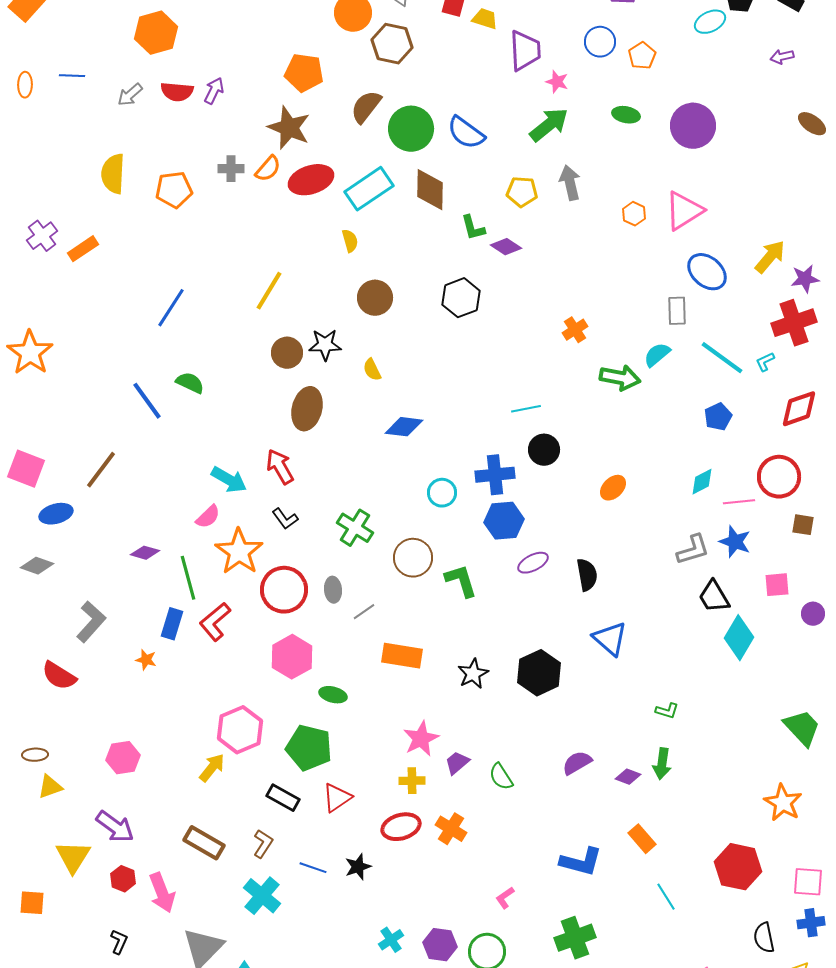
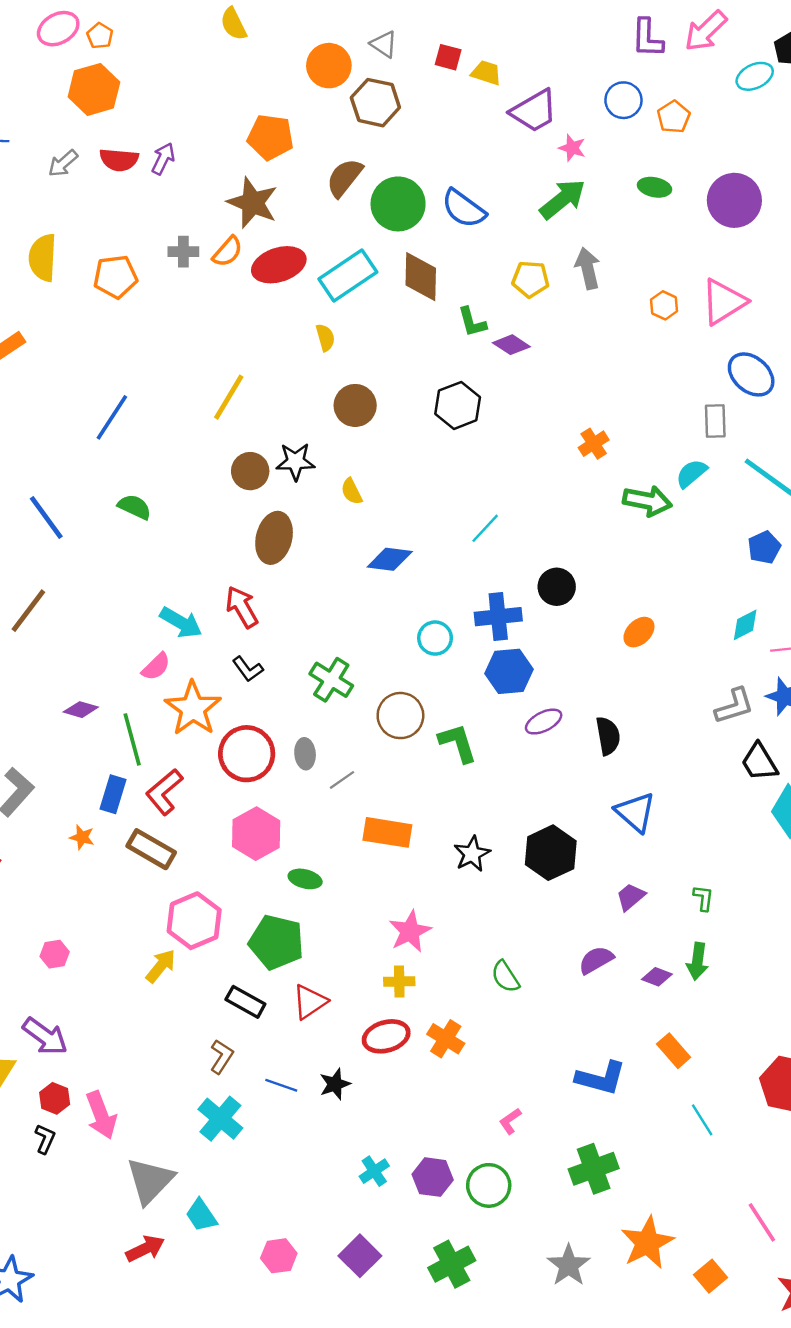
purple trapezoid: (525, 51) -> (534, 111), turned 63
blue line: (147, 401) -> (46, 518), moved
cyan line: (526, 409) -> (485, 528), moved, turned -36
green L-shape: (667, 711) -> (703, 898), turned -100
pink hexagon: (123, 758) -> (55, 954), size x0.7
purple trapezoid: (457, 763) -> (631, 897), moved
brown rectangle: (204, 843) -> (151, 849), moved
black L-shape: (119, 942) -> (45, 1139), moved

